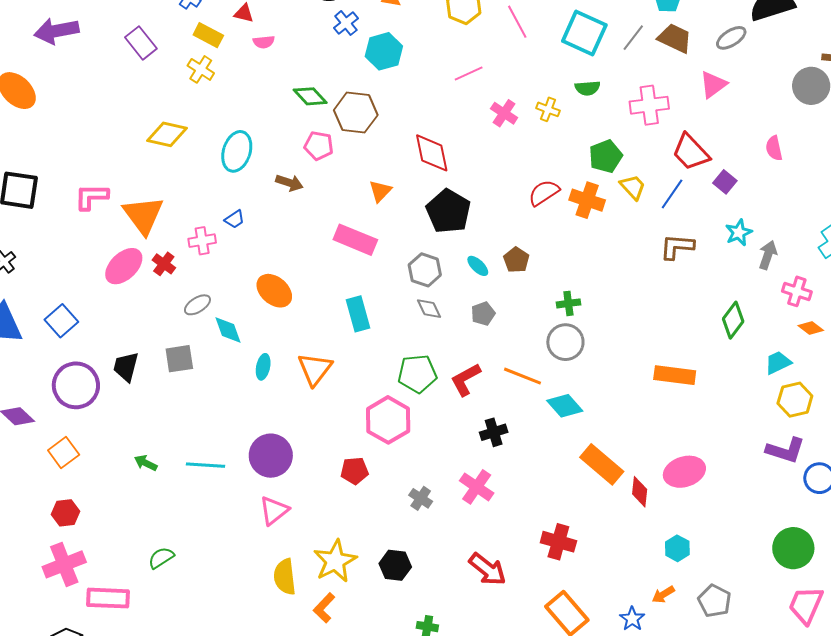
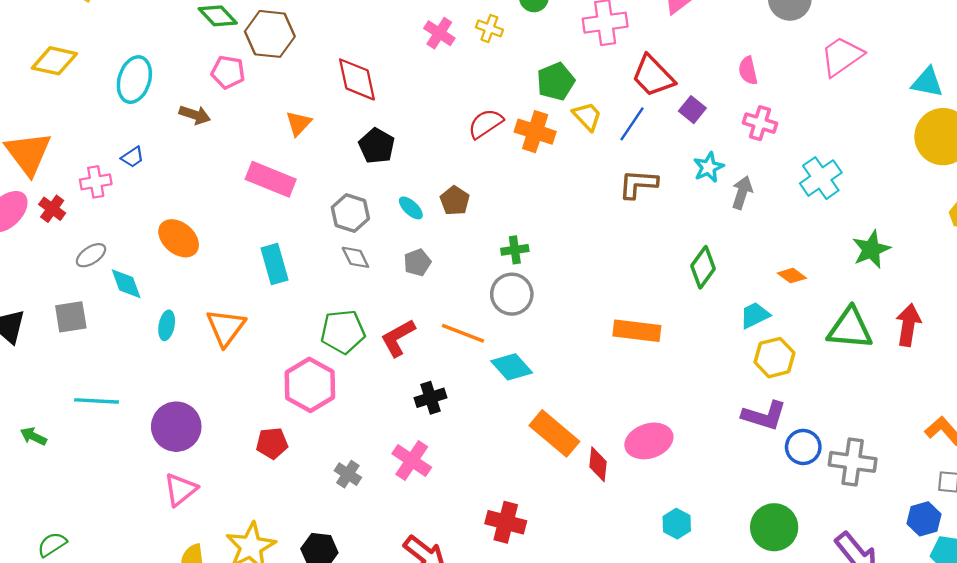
black pentagon: (448, 211) -> (377, 146), size x0.7
pink cross: (797, 291) -> (760, 123), moved
cyan line: (205, 465) -> (96, 401), moved
cyan hexagon: (677, 548) -> (677, 524), moved

